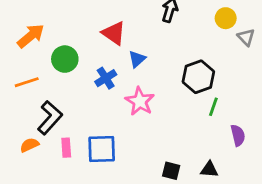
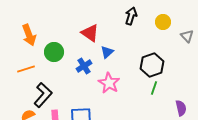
yellow circle: (226, 18) -> (163, 22), moved
orange arrow: (31, 36) -> (29, 35), turned 110
green line: (213, 107) -> (154, 88), moved

